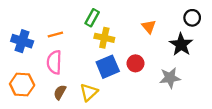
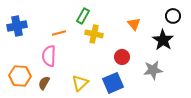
orange line: (55, 34) -> (59, 33), moved
blue cross: (22, 41) -> (17, 26), moved, turned -30
blue square: (108, 67) -> (113, 83), moved
brown semicircle: (60, 92) -> (44, 83), moved

